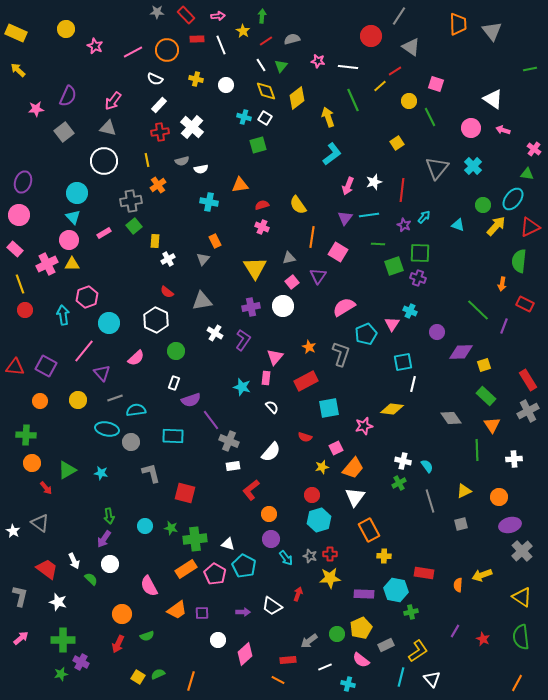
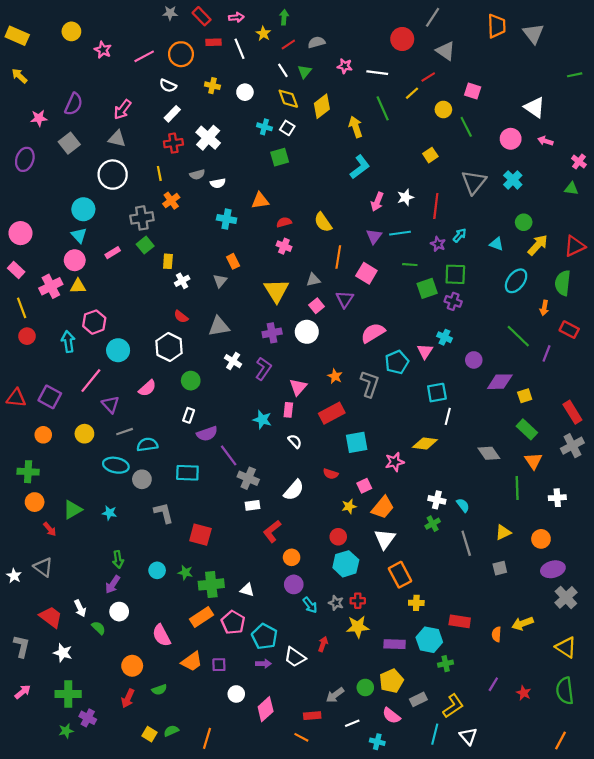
purple ellipse: (23, 182) -> (25, 159), moved
cyan ellipse: (513, 199) -> (516, 281), moved
cyan pentagon: (244, 566) -> (264, 637), moved

